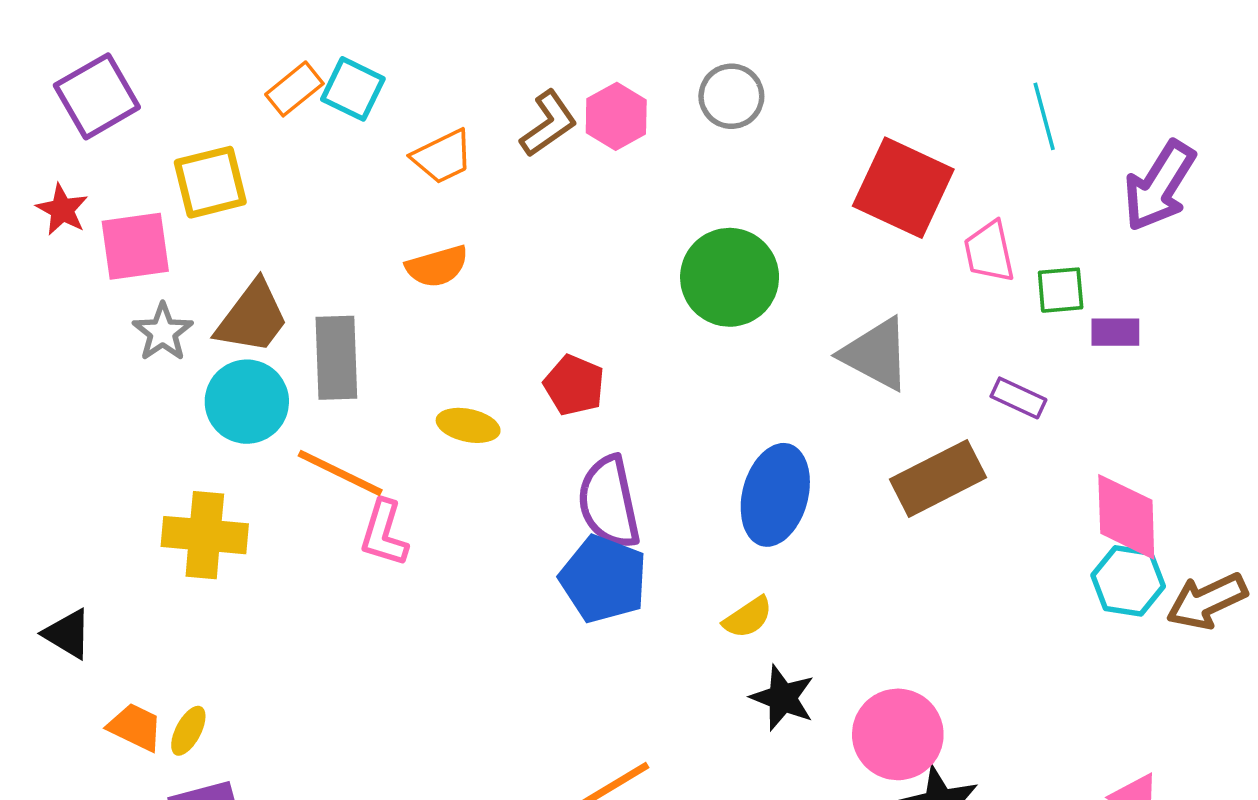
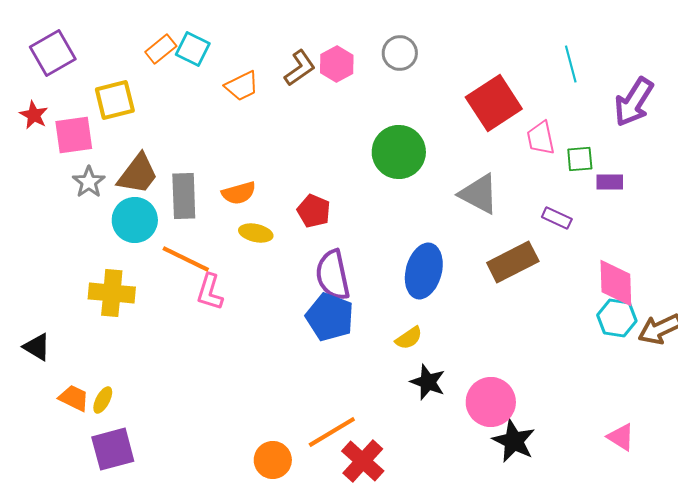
red square: (903, 188) -> (494, 103), turned 32
orange semicircle: (437, 266) -> (239, 193), moved

